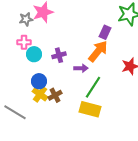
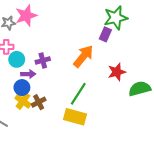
purple rectangle: (105, 32) -> (105, 34), moved
purple arrow: (81, 68) -> (28, 74), moved

